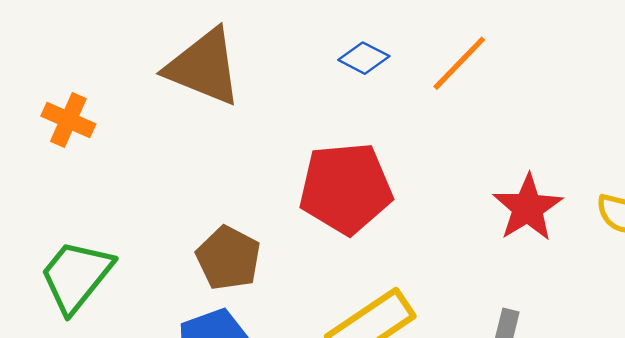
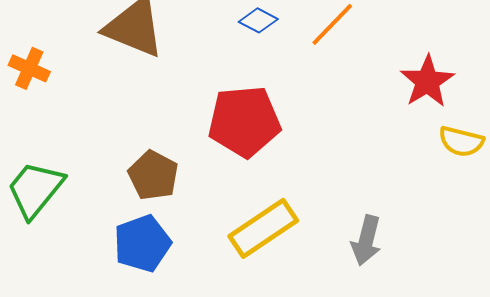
red star: (528, 208) -> (427, 81), moved

